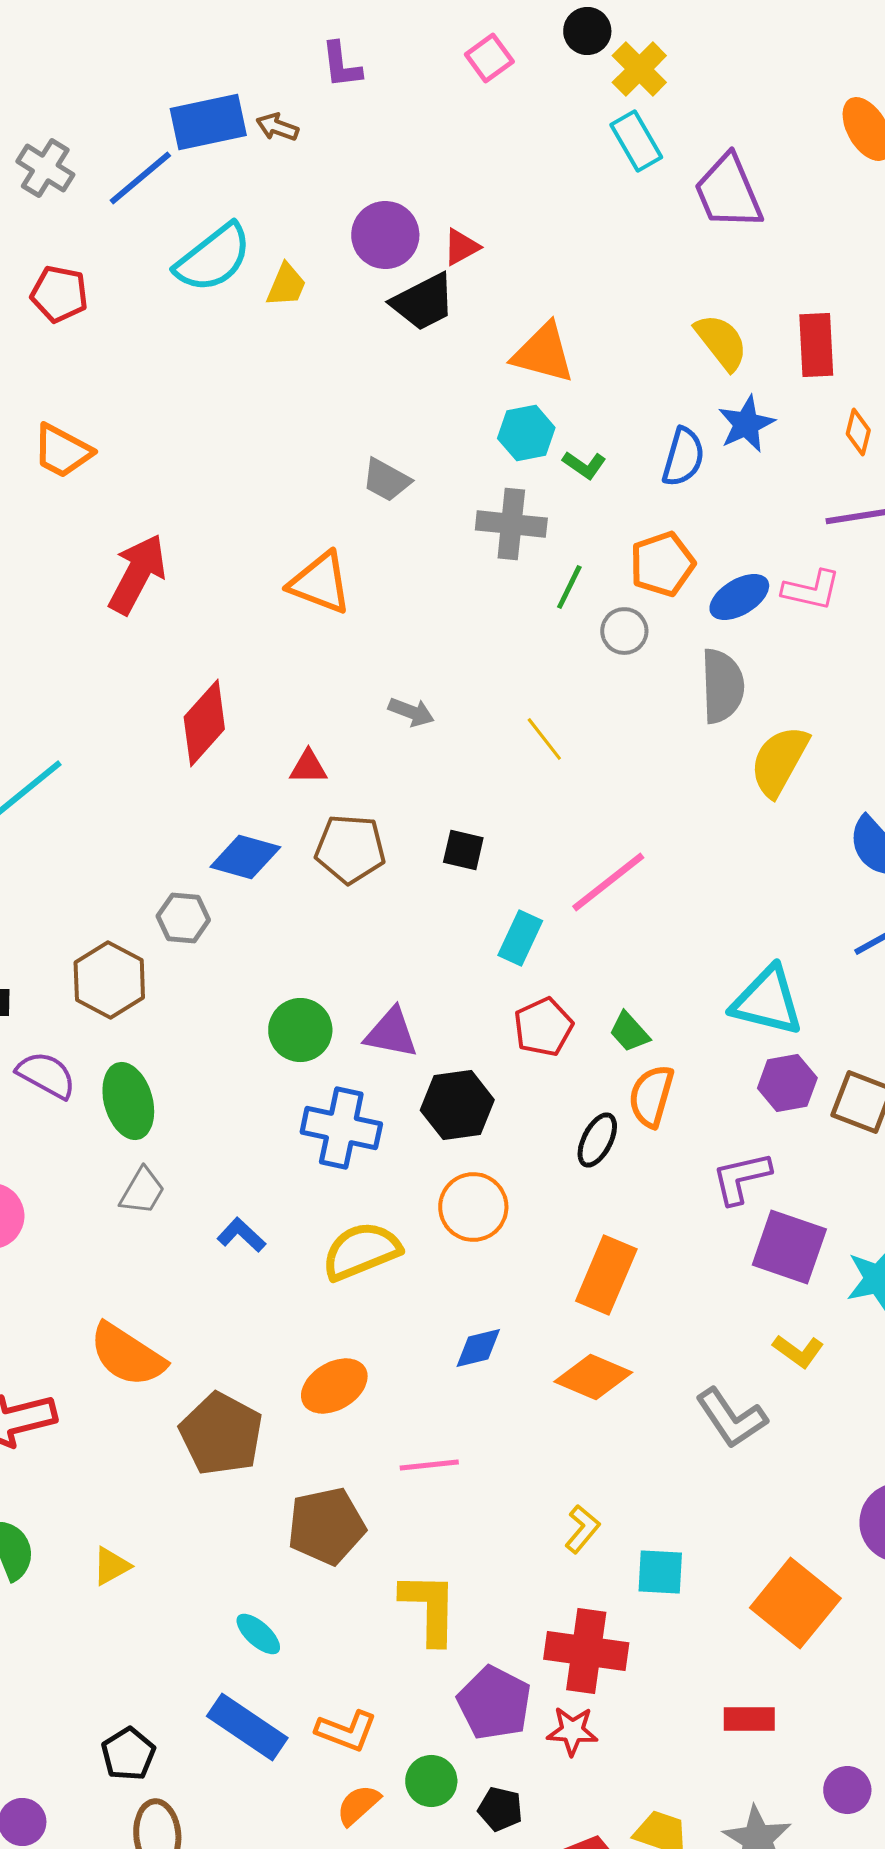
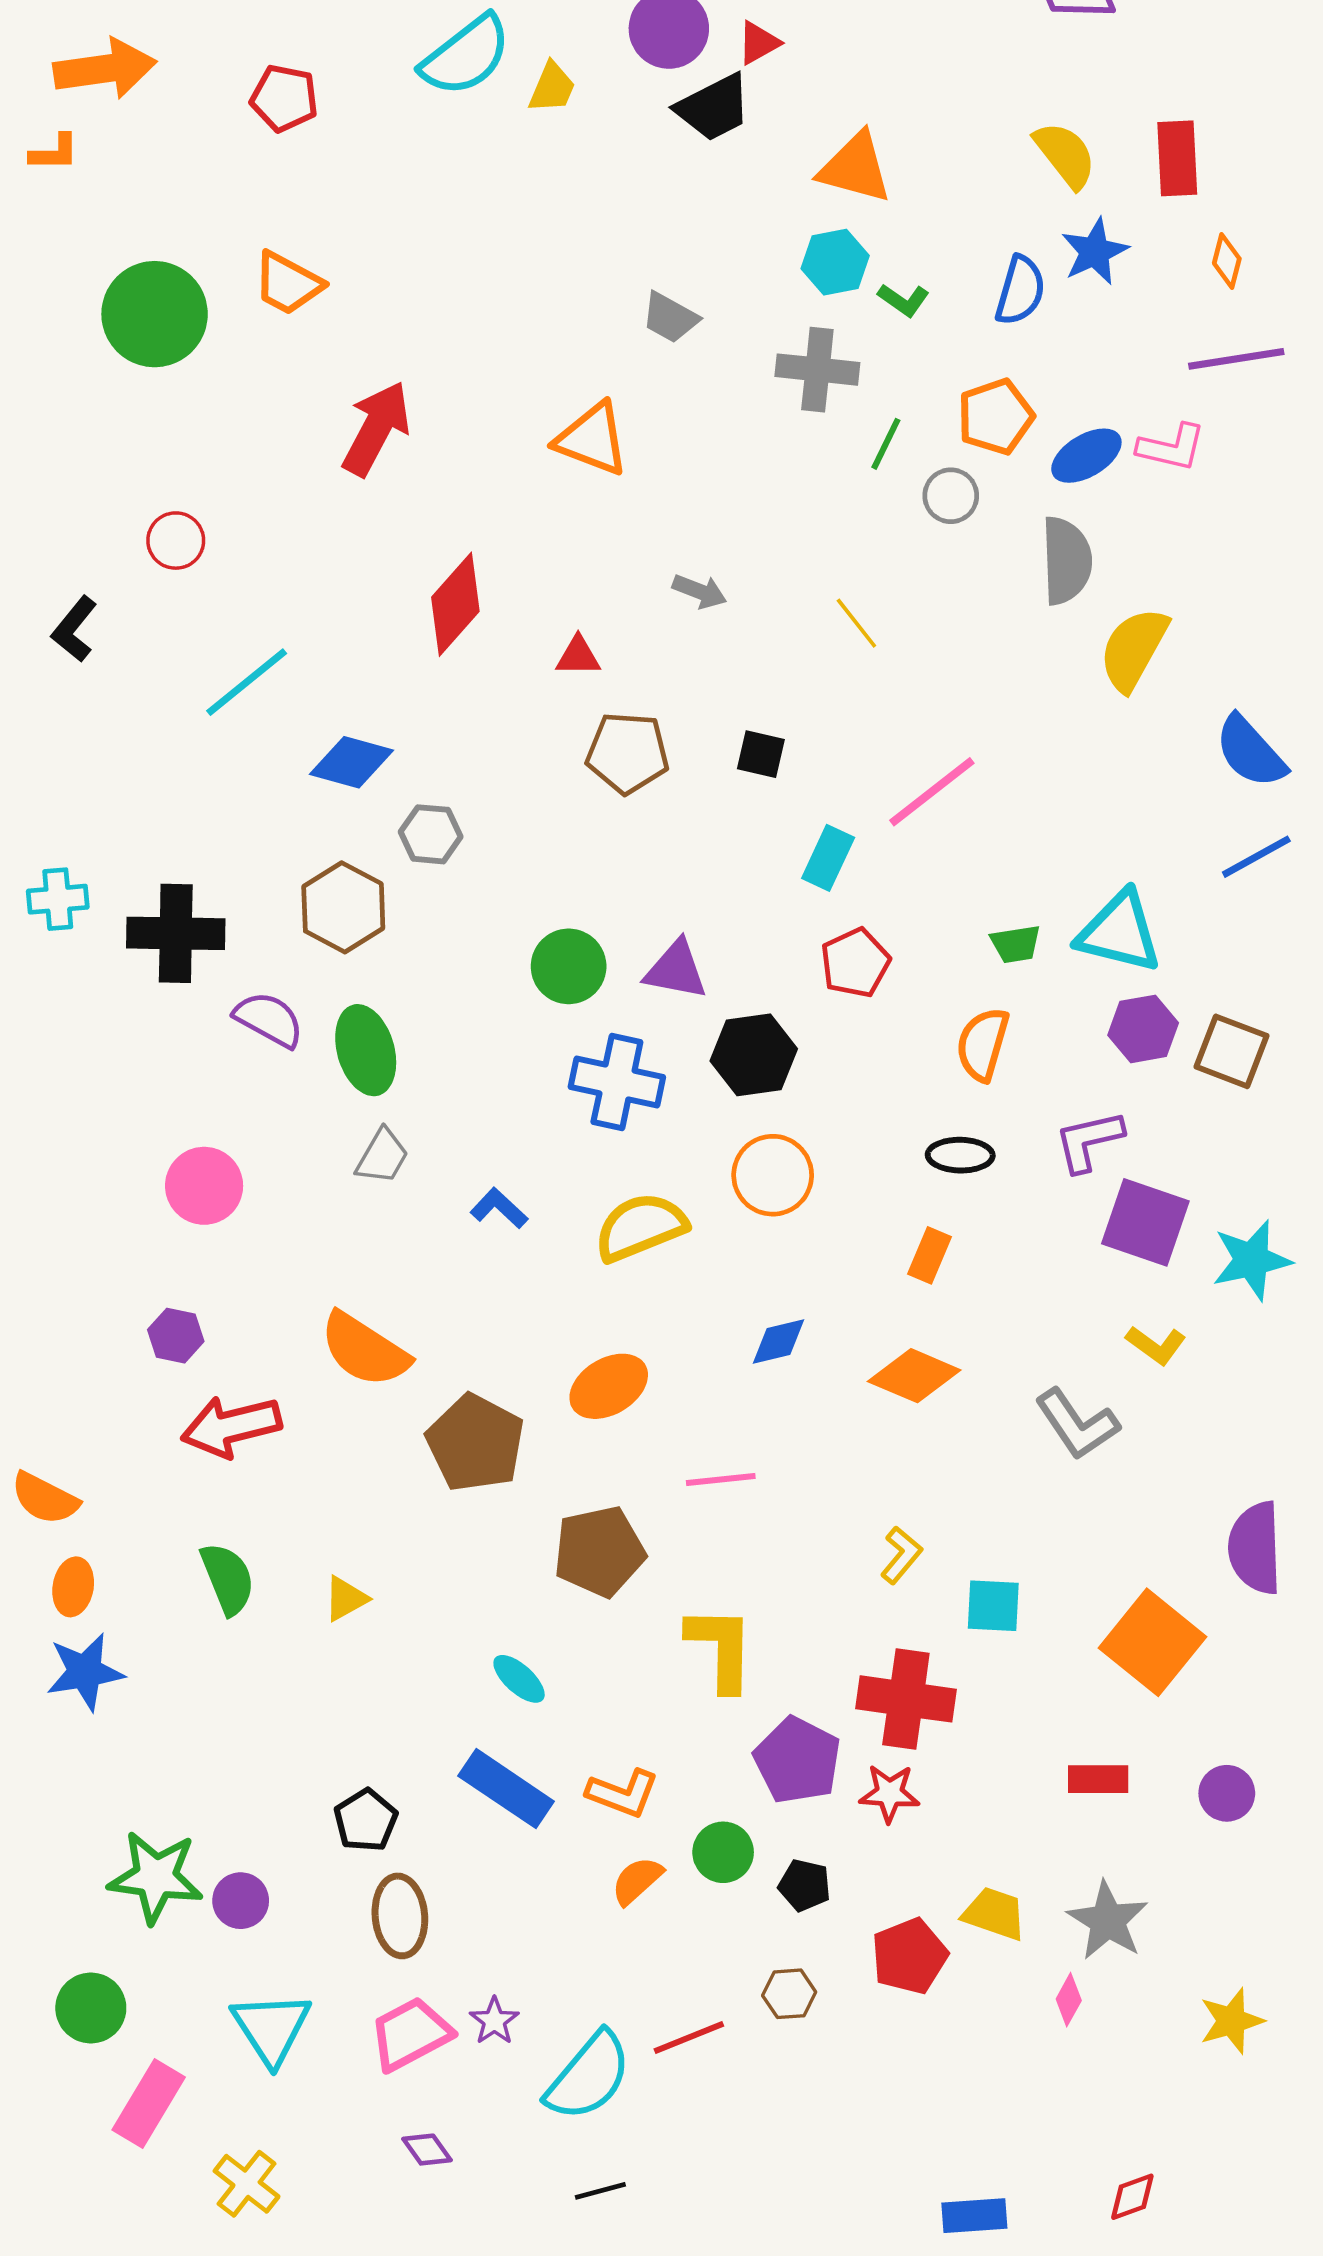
blue diamond: (245, 857) -> (352, 762), moved
green trapezoid: (629, 1032) -> (1016, 944), moved, turned -57
black ellipse: (597, 1140) -> (960, 1155), moved, turned 64
orange rectangle: (606, 1275) -> (930, 1255), size x0.6
purple circle: (847, 1790) -> (1227, 1793), moved

